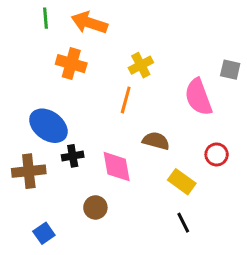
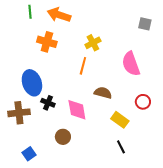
gray square: (230, 70) -> (145, 24), moved
blue ellipse: (48, 126) -> (32, 83), turned 35
black cross: (73, 156) -> (48, 103), turned 32

